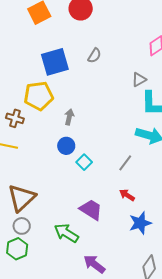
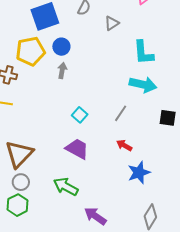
gray triangle: (139, 80) -> (112, 23), moved
blue circle: (66, 146) -> (61, 47), moved
purple trapezoid: (91, 210) -> (77, 149), moved

